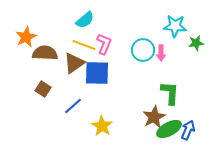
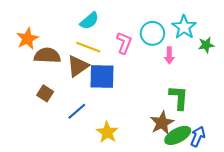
cyan star: (175, 26) -> (184, 27), turned 30
pink L-shape: (104, 44) -> (124, 43), moved
cyan circle: (143, 50) -> (152, 33), moved

